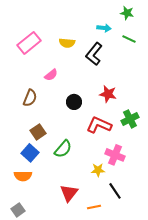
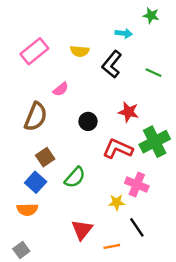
green line: (129, 39) -> (153, 73), moved
brown semicircle: (30, 98) -> (36, 117), size x1.4
green cross: (130, 119) -> (155, 142), size x1.4

